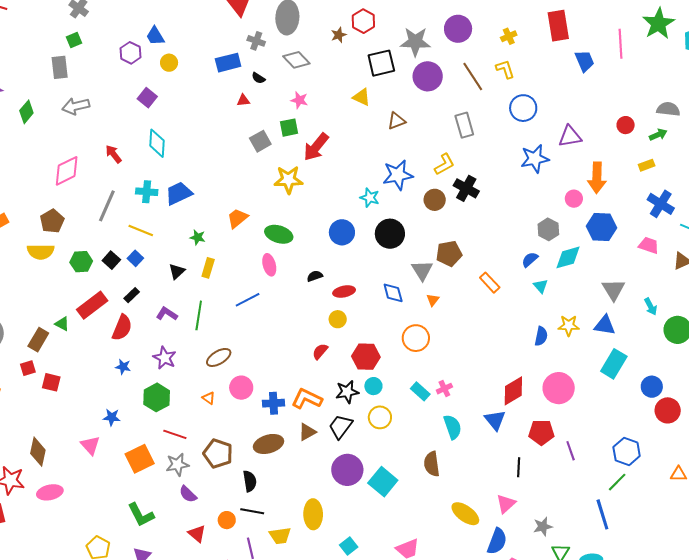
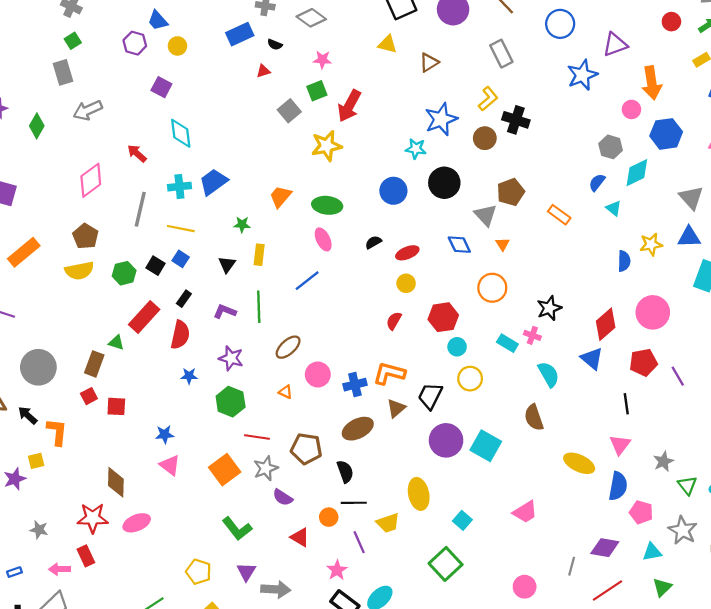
pink cross: (444, 389) -> (532, 335), turned -35
black star: (347, 392) -> (549, 308), moved
blue star: (112, 417) -> (165, 434), moved

